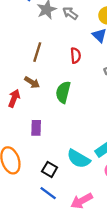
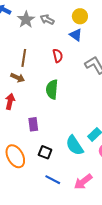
brown arrow: (32, 82) -> (18, 78), moved
cyan semicircle: (78, 159) -> (75, 145), turned 35
black square: (50, 169) -> (45, 152), moved

